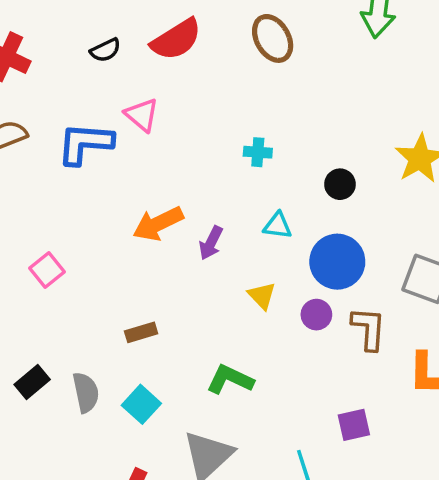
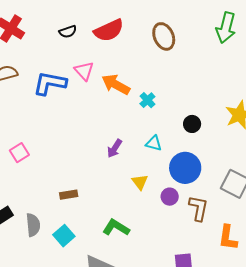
cyan cross: (258, 152) -> (147, 100), turned 35
orange arrow: (158, 224) -> (116, 85), moved, turned 48

